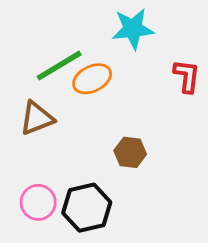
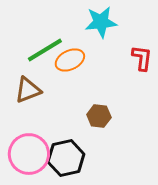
pink circle: (38, 202) -> (29, 154), size x1.5

